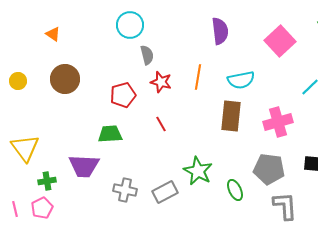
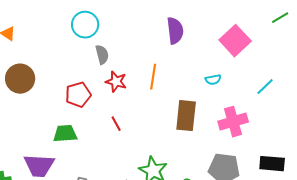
cyan semicircle: (241, 80) -> (213, 80), moved, size x0.6

